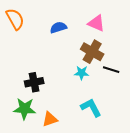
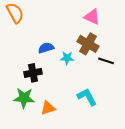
blue semicircle: (58, 27) -> (46, 48), moved
cyan star: (82, 73) -> (67, 58), moved

